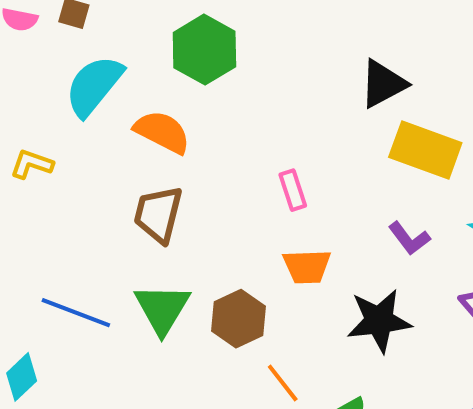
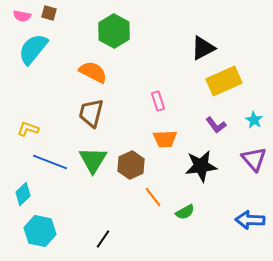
cyan semicircle: (94, 86) -> (33, 49), moved
yellow rectangle: (425, 150) -> (224, 81), turned -44
yellow L-shape: (32, 164) -> (28, 129), moved

